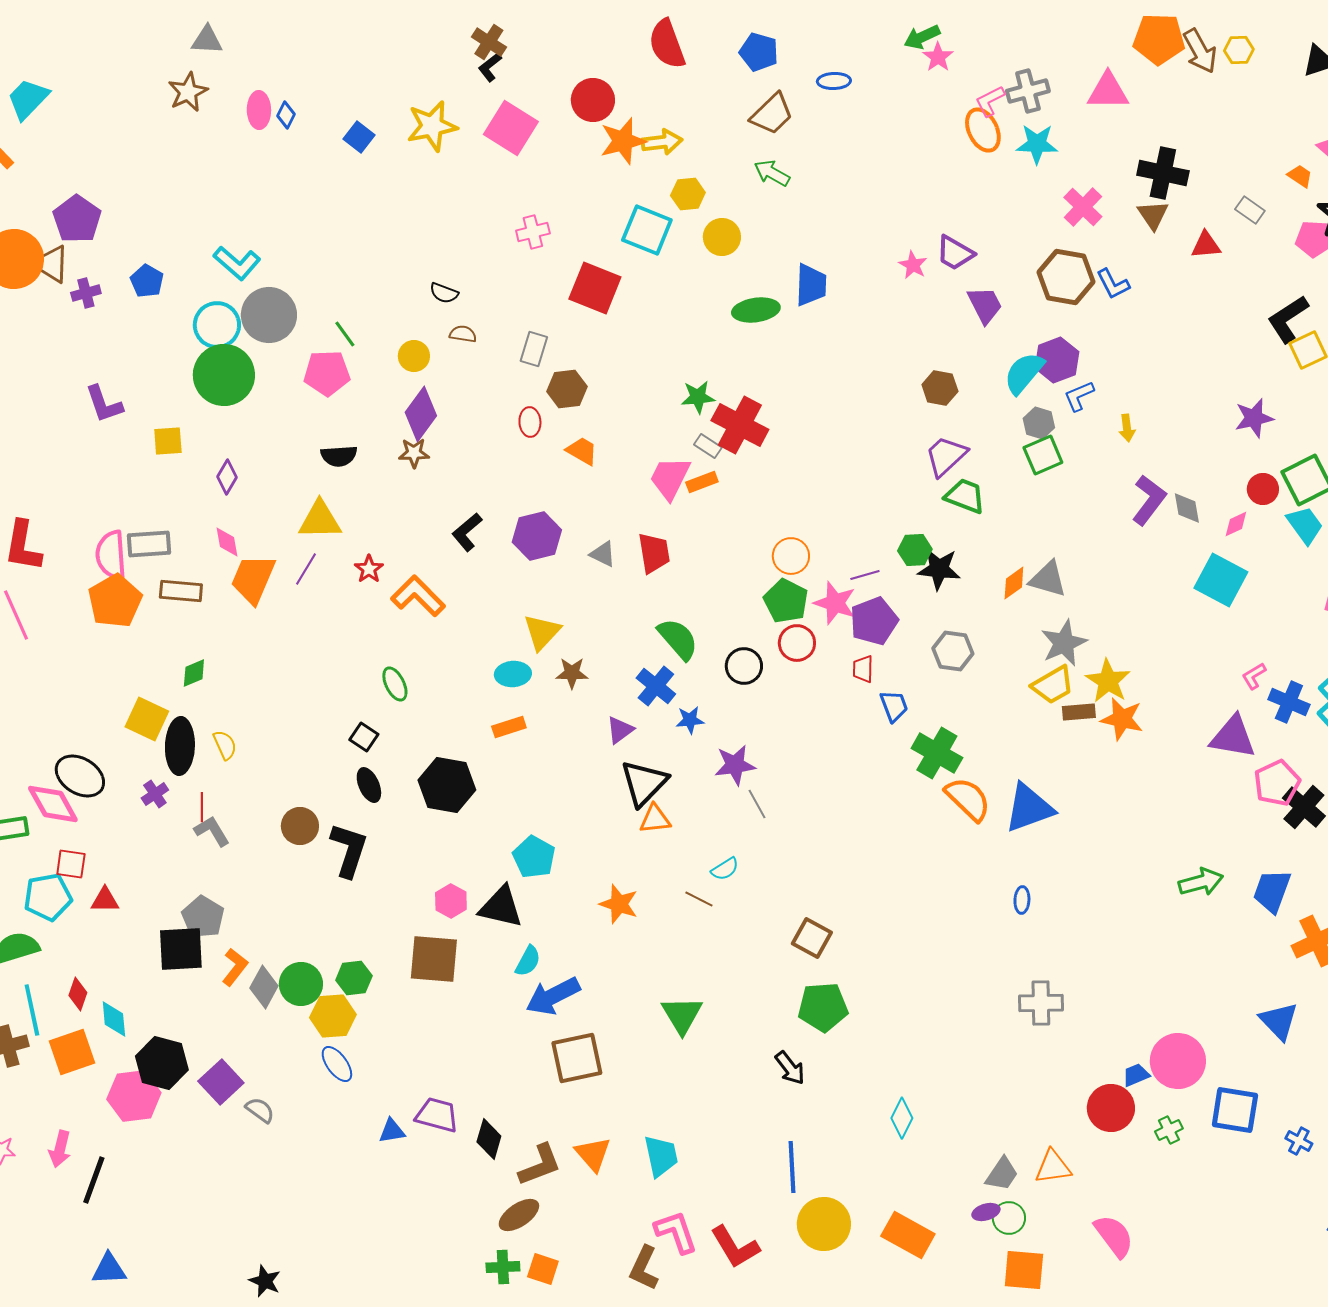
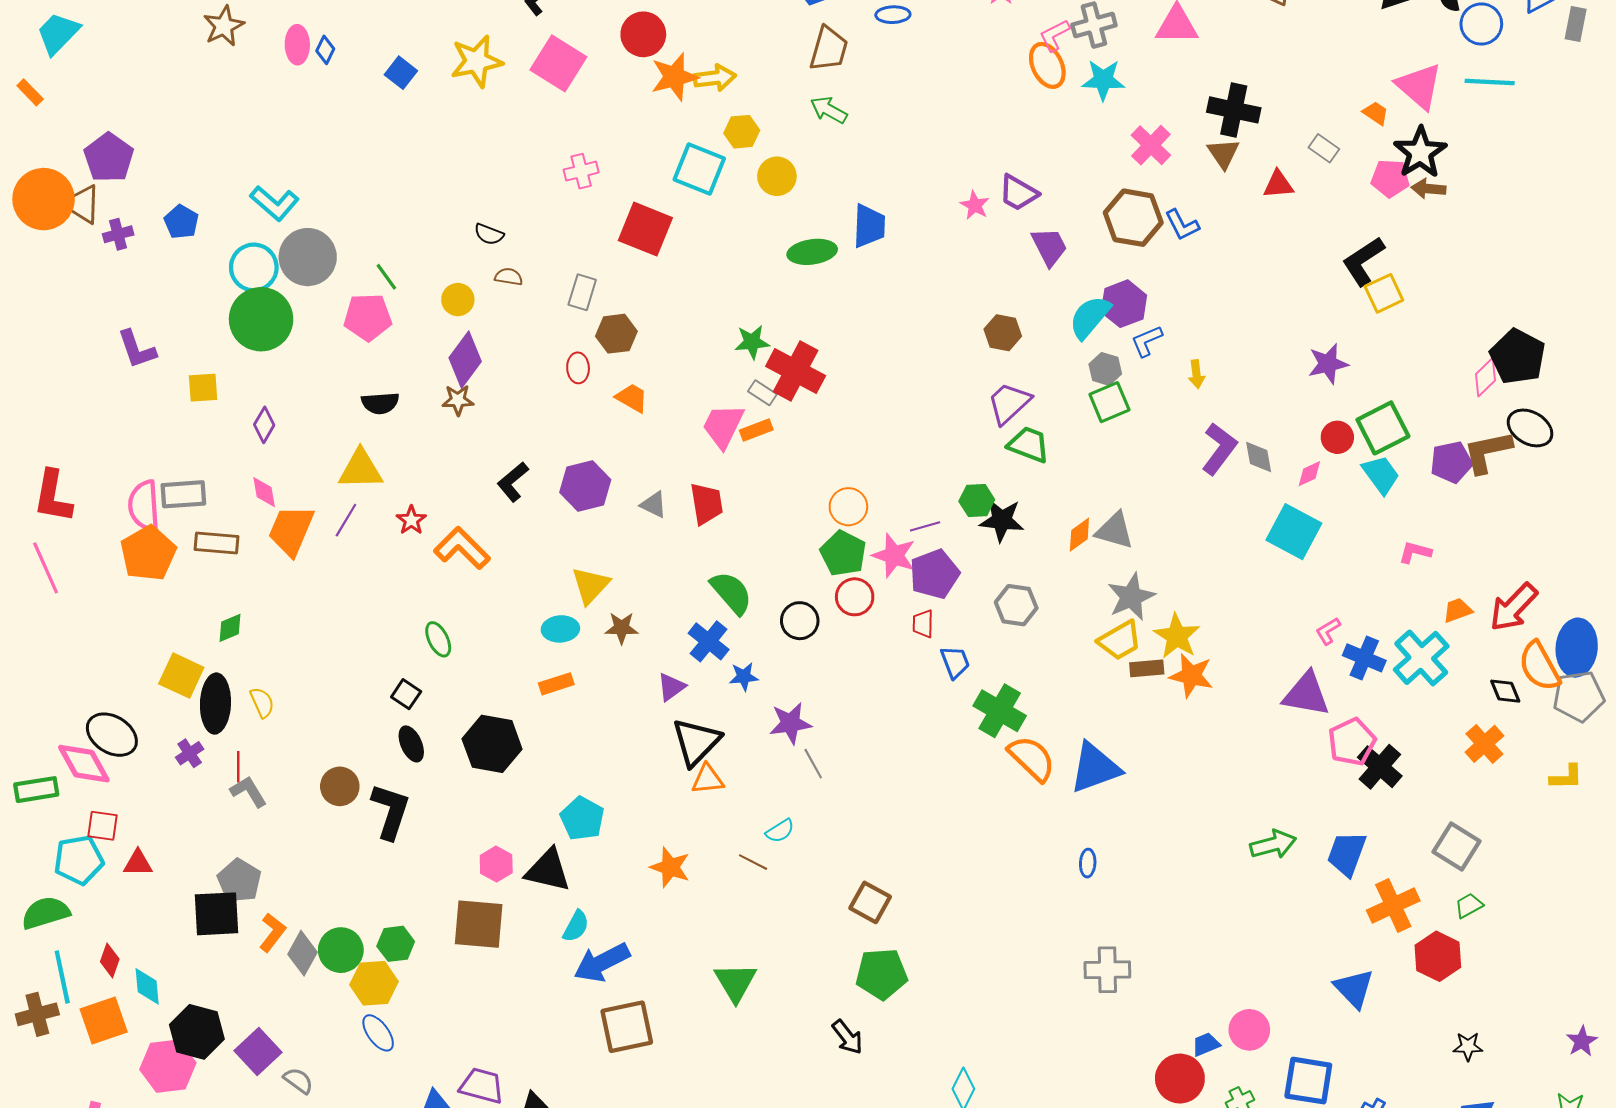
brown trapezoid: (772, 114) -> (829, 49), turned -30
pink circle: (1178, 1061) -> (1249, 1030), size x0.7

